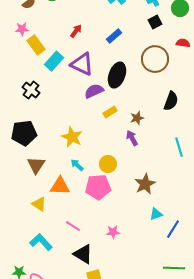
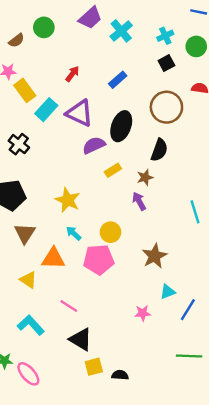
black semicircle: (171, 101) -> (159, 150), moved
pink star: (113, 232) -> (143, 313), moved

